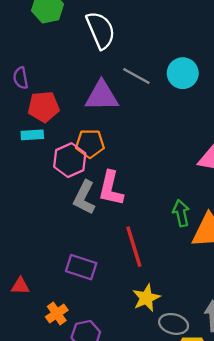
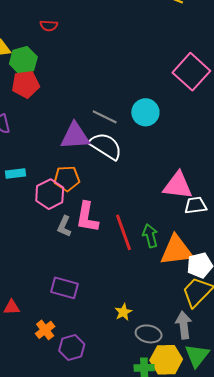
white semicircle: (101, 30) -> (106, 146), moved, turned -32
red pentagon: (44, 107) -> (26, 84), moved
gray L-shape: (84, 198) -> (64, 226), size x0.7
red line: (134, 247) -> (124, 232), moved
yellow star: (146, 298) -> (123, 312), size x0.7

